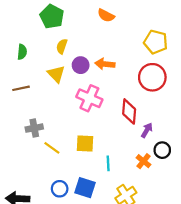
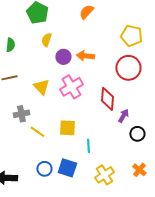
orange semicircle: (106, 15) -> (86, 12), turned 105
yellow triangle: (56, 74) -> (41, 87), moved
pink cross: (89, 98) -> (71, 87), turned 35
orange cross: (143, 161) -> (139, 170), moved

